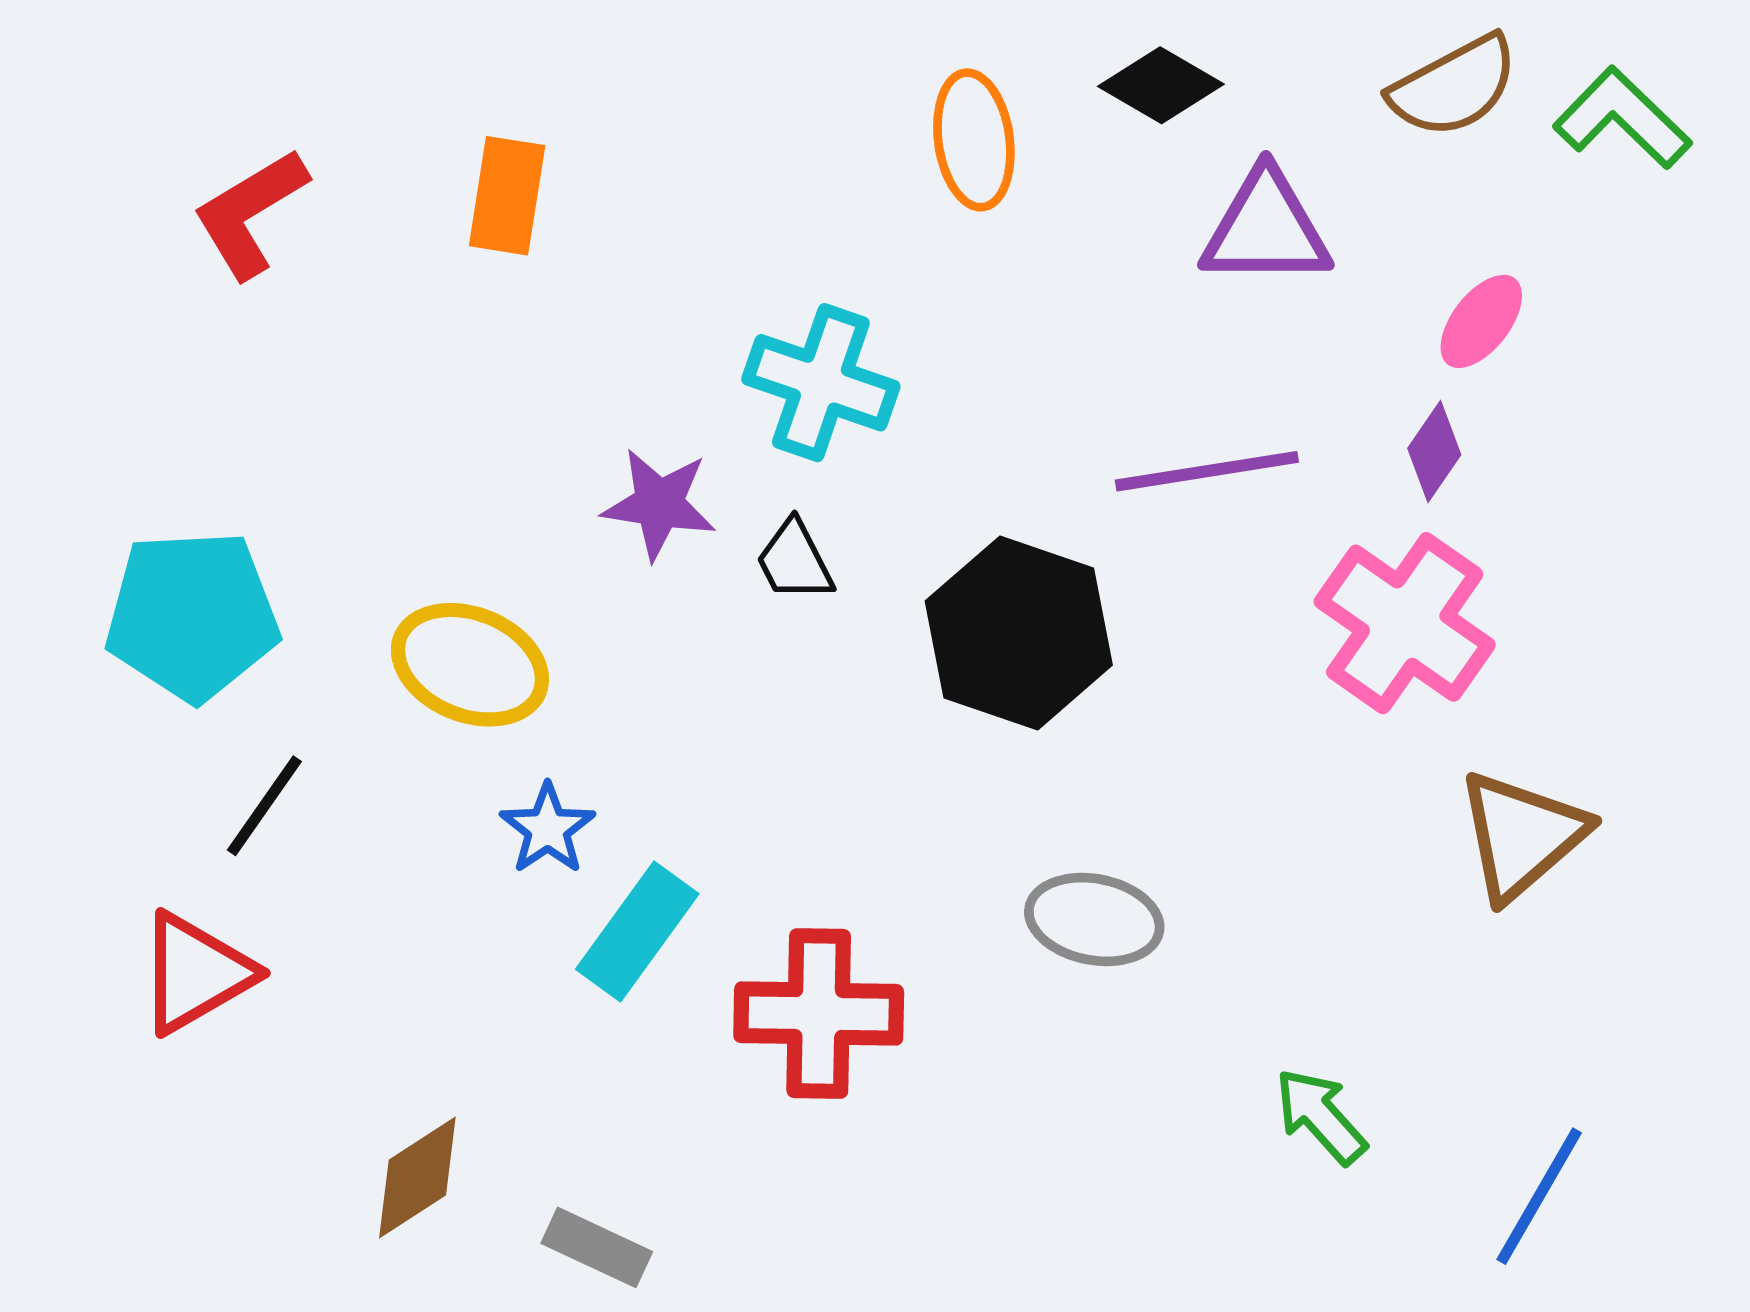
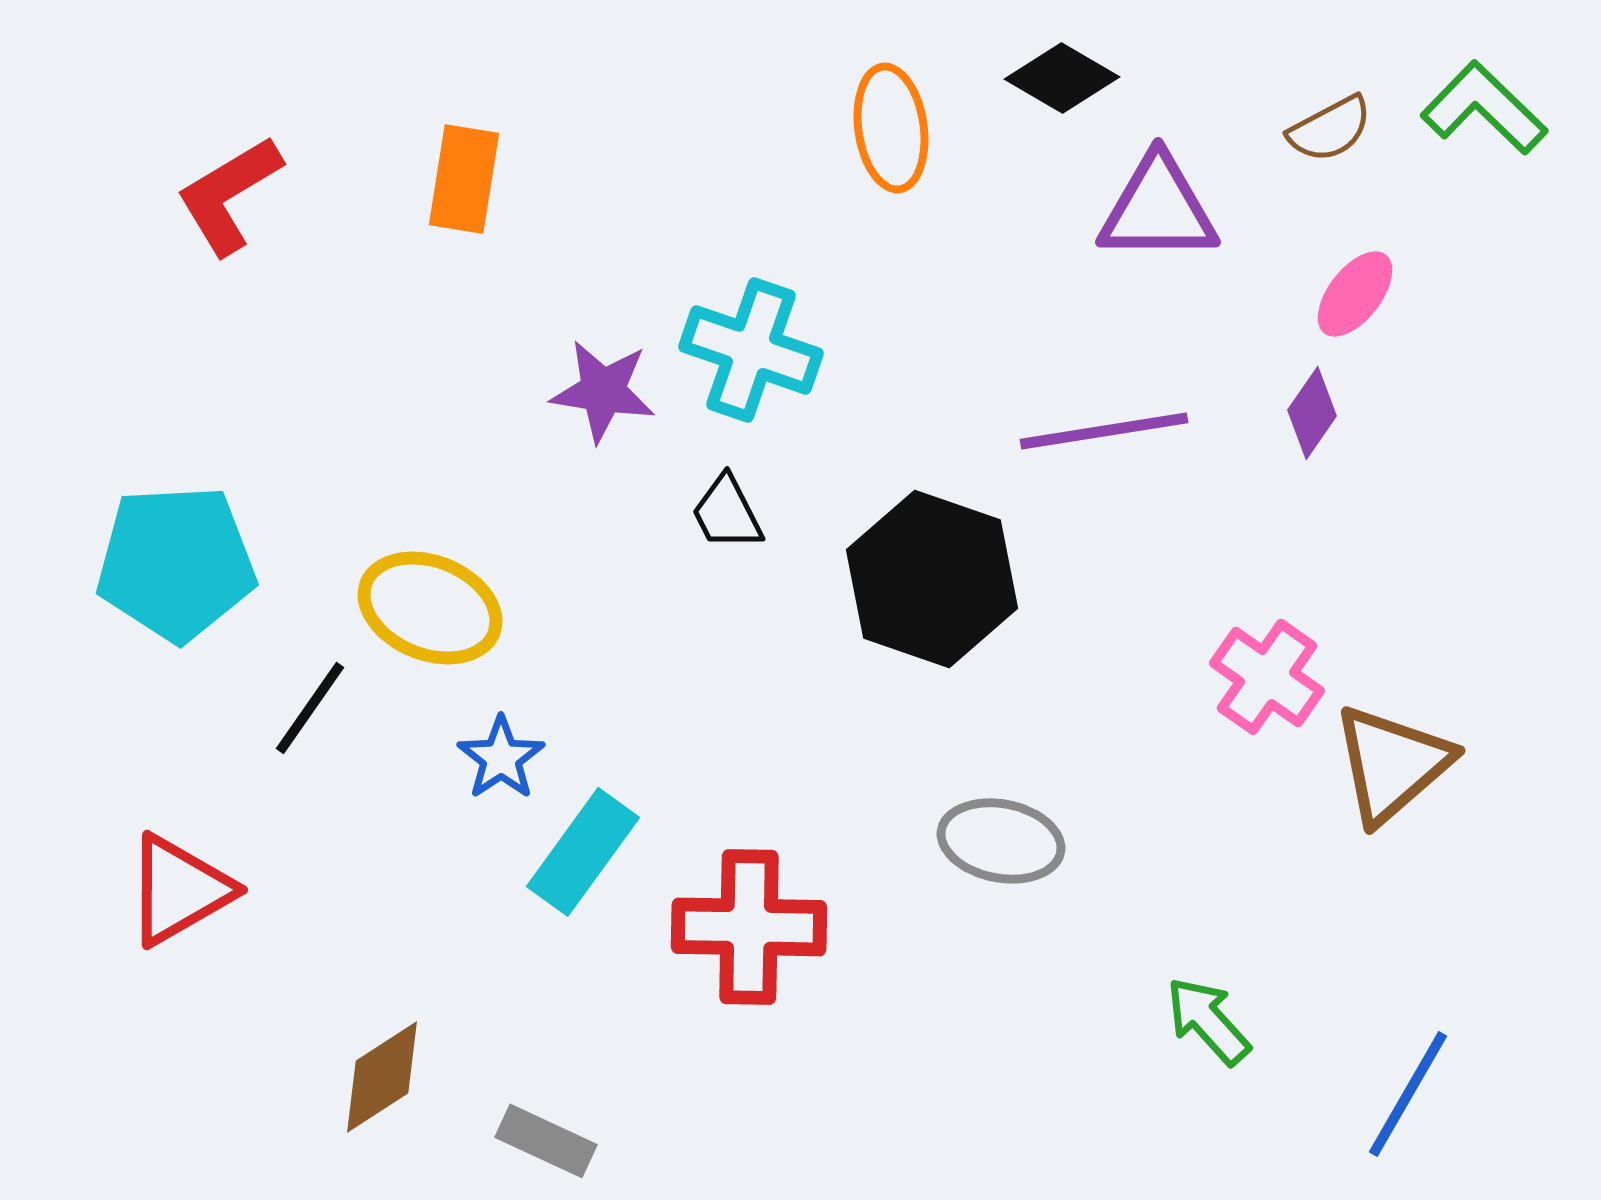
brown semicircle: (1454, 86) -> (1330, 129), moved, size x0.7
purple star: (659, 504) -> (603, 391), moved
pink cross: (1405, 623) -> (1267, 677), moved, size x0.7
black line: (264, 806) -> (310, 708), moved

